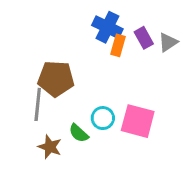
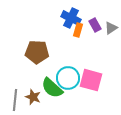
gray line: (38, 104) -> (15, 100), moved
cyan circle: (103, 118) -> (68, 78), size x1.5
green semicircle: (79, 133) -> (52, 88), size x1.6

